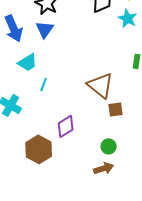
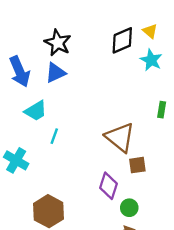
blue triangle: (45, 29) -> (55, 73), turned 30
purple diamond: (66, 126) -> (108, 186), moved, turned -40

